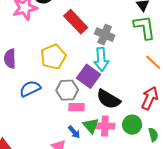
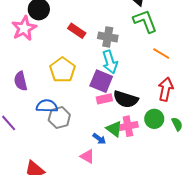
red rectangle: (76, 22) -> (77, 31), size x0.7
blue semicircle: (30, 89) -> (47, 106), turned 40
gray hexagon: (67, 90) -> (59, 118), moved
pink rectangle: (77, 107) -> (104, 99), moved

